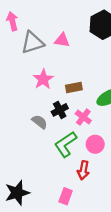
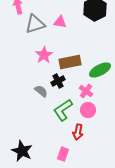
brown rectangle: (74, 87) -> (70, 62), size x1.5
pink cross: (83, 117) -> (86, 91), moved
black star: (17, 193) -> (22, 151), turned -30

